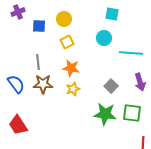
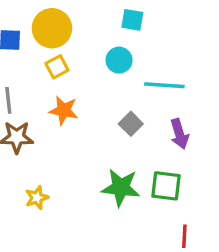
yellow circle: (64, 19) -> (52, 28), size x1.5
gray square: (111, 86) -> (131, 124), moved
yellow star: (73, 89) -> (37, 198), moved

